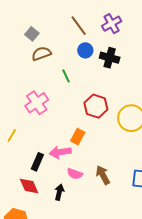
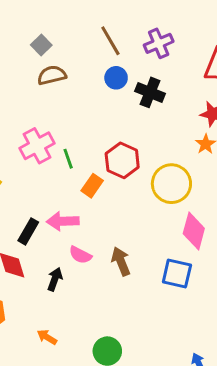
green line: (66, 76) -> (68, 159), moved
orange rectangle: (78, 137) -> (92, 186), moved

